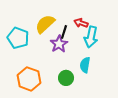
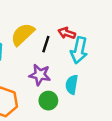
purple star: (59, 44) -> (40, 75), moved, turned -30

